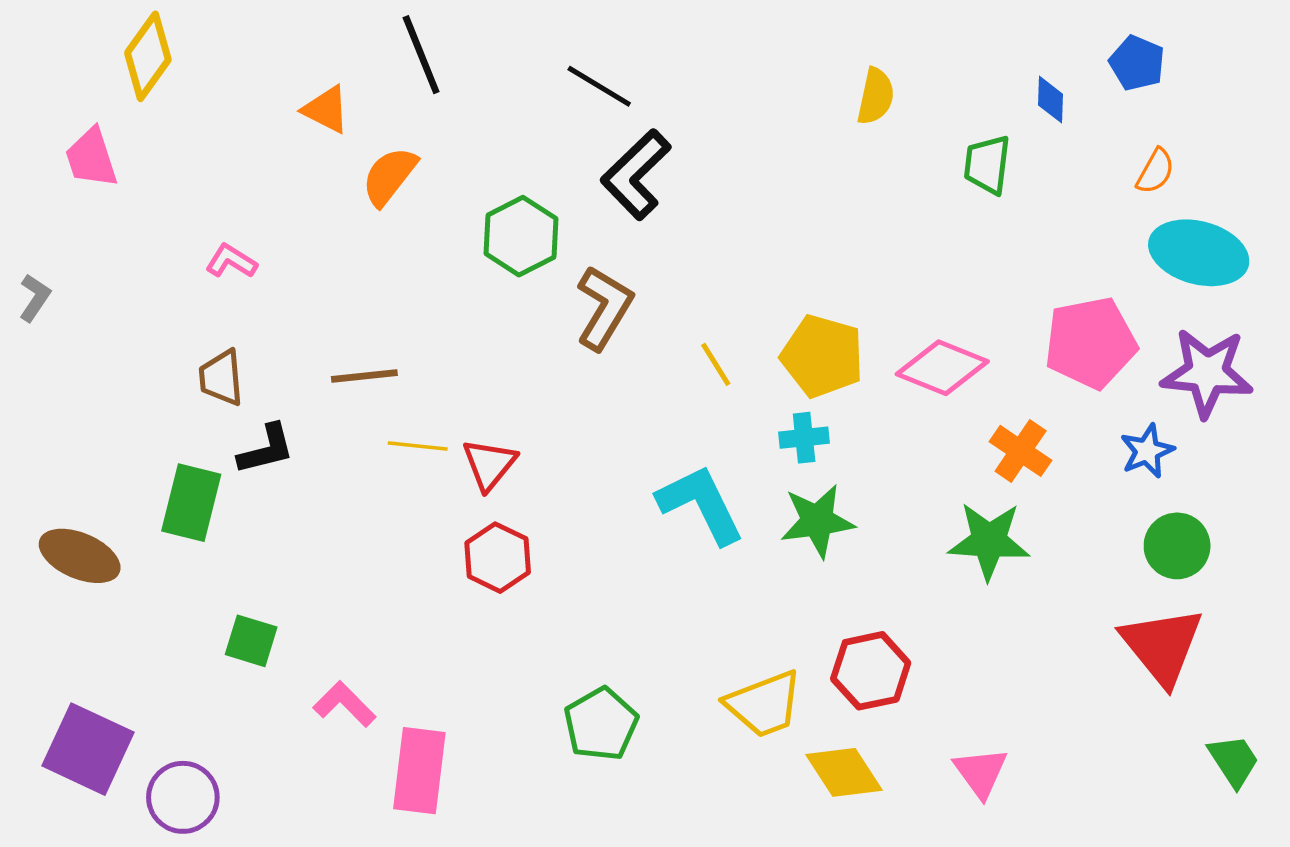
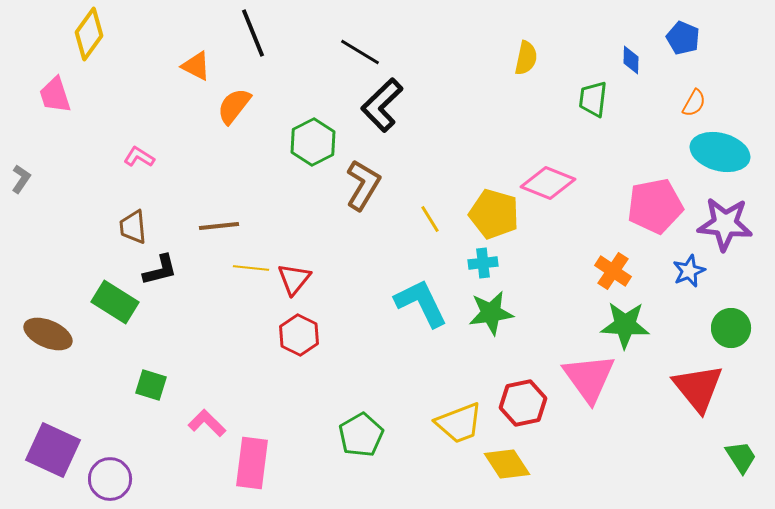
pink diamond: (942, 368) -> (548, 183), moved
green rectangle: (191, 503) -> (115, 302), turned -72
green star: (989, 541) -> (625, 325), moved
green circle: (1177, 546) -> (731, 328), moved
pink triangle: (981, 772) -> (589, 378), moved, size x1.6

